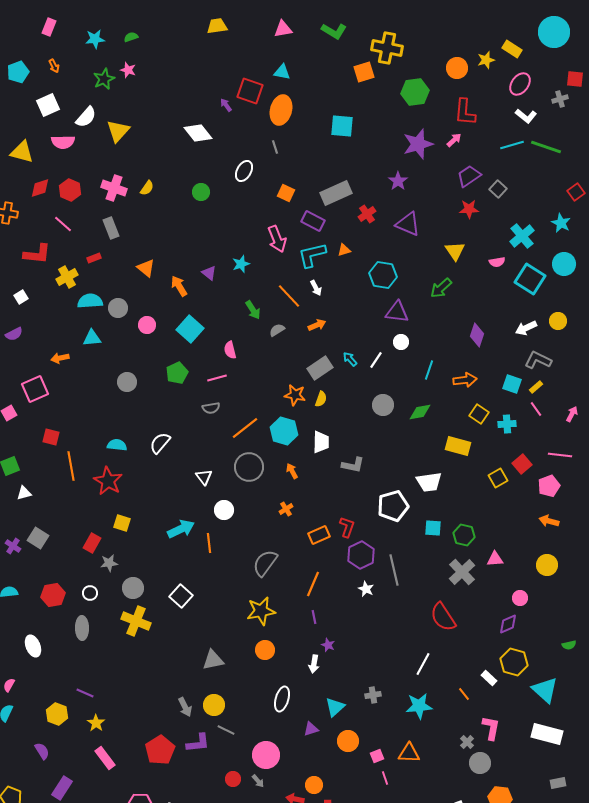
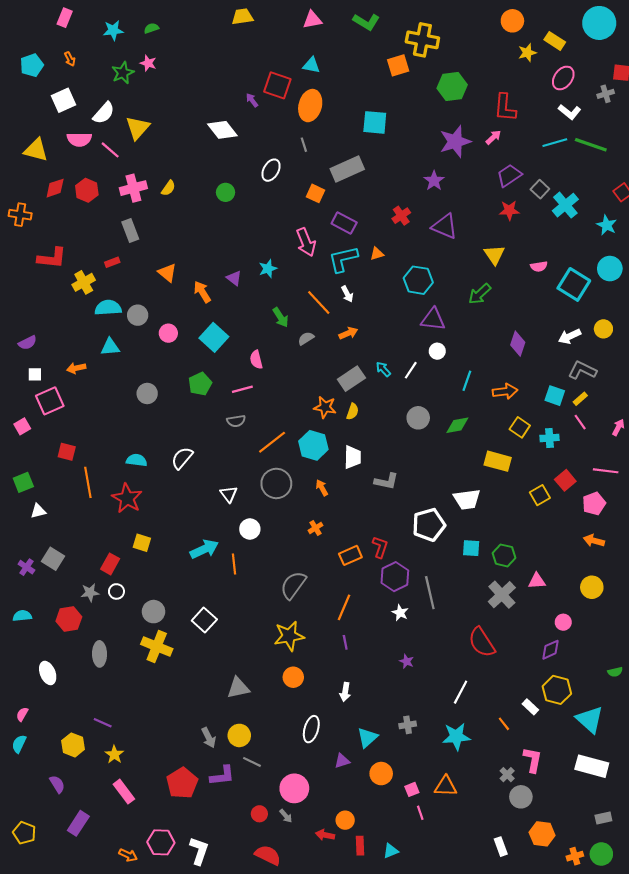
orange circle: (457, 68) -> (512, 21), moved
pink cross: (114, 188) -> (133, 188), turned -35
gray rectangle: (336, 193) -> (347, 169), moved
pink line: (63, 224) -> (110, 150), moved
cyan cross: (522, 236) -> (565, 205), moved
white square: (21, 297) -> (35, 374), moved, turned 32
gray star: (109, 563) -> (90, 593), moved
white circle: (90, 593) -> (116, 591), moved
purple star: (328, 645) -> (407, 661), moved

